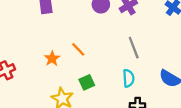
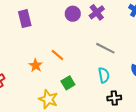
gray line: (134, 48) -> (105, 48), turned -36

